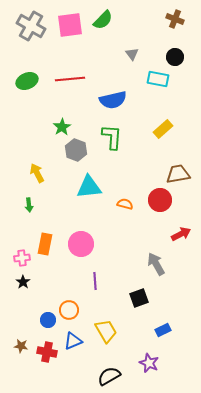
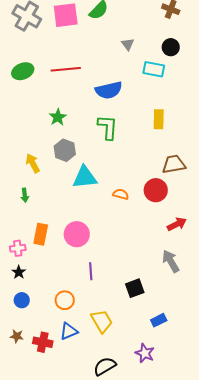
yellow rectangle: (163, 129) -> (159, 119), turned -48
gray hexagon: (76, 150) -> (65, 150), moved
gray arrow: (156, 264) -> (171, 261), moved
blue circle: (48, 320) -> (22, 300), moved

